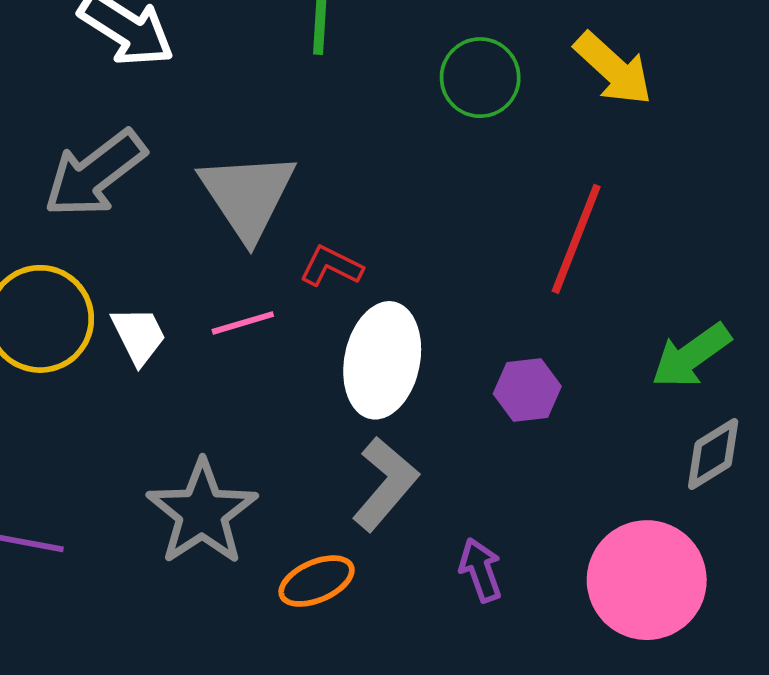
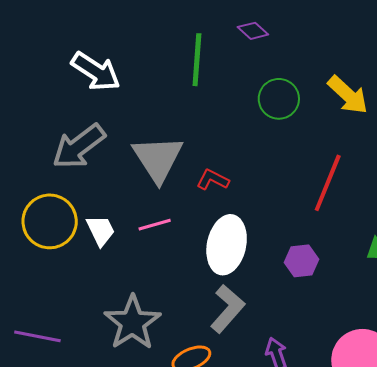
red L-shape: (331, 266) -> (213, 180), moved

